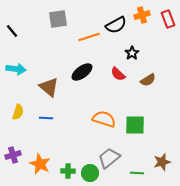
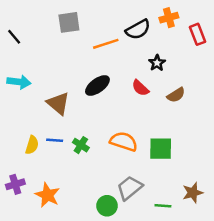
red rectangle: (168, 19) -> (197, 34), moved
yellow semicircle: (18, 112) -> (32, 145), moved
green cross: (68, 171) -> (81, 145), moved, turned 32

